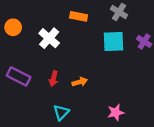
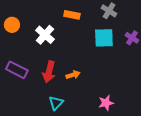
red arrow: (53, 79) -> (49, 72), size x1.5

